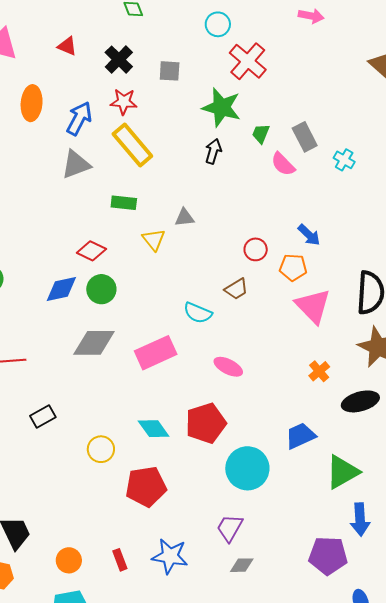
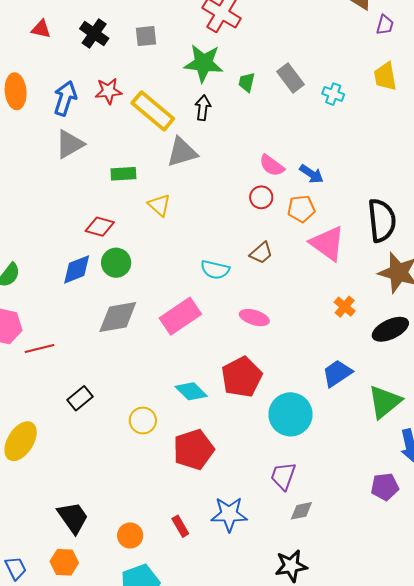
red star: (124, 102) -> (109, 91), moved
yellow rectangle: (132, 145) -> (153, 111), moved
pink semicircle: (283, 164) -> (272, 166), moved
gray triangle: (184, 217) -> (182, 152), moved, size x1.6
brown trapezoid: (236, 289) -> (261, 253), moved
purple pentagon: (328, 556) -> (385, 487), size x0.7

